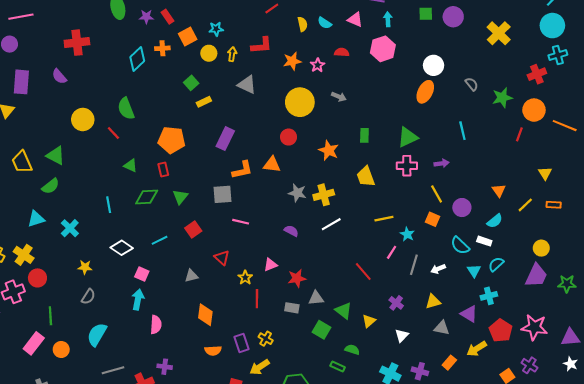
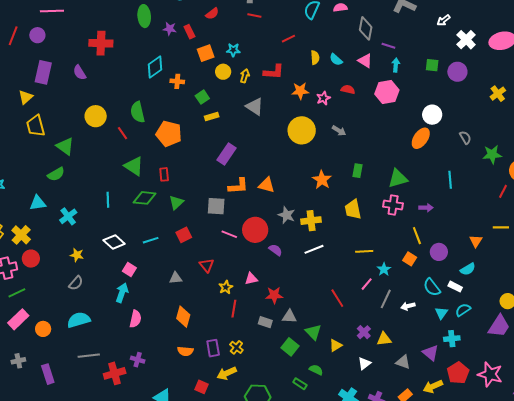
yellow cross: (499, 33) -> (498, 94), size x0.7
orange cross: (162, 48) -> (177, 81), moved
red circle: (289, 137) -> (255, 230), moved, size x1.6
orange pentagon: (171, 140) -> (169, 134), moved
yellow trapezoid: (22, 162) -> (36, 126), moved
green triangle: (131, 166) -> (134, 166), size x1.5
yellow line: (525, 205) -> (501, 227), moved, turned 35
yellow triangle: (433, 302) -> (384, 339), moved
green line: (50, 316) -> (17, 293), moved, turned 60
cyan semicircle: (97, 334) -> (79, 320), turned 35

